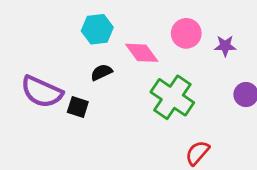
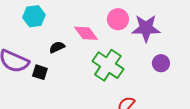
cyan hexagon: (97, 29) -> (34, 16), moved
purple star: (225, 46) -> (146, 28), size x1.8

